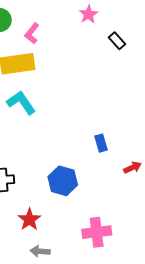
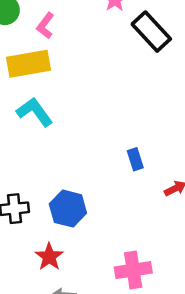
black rectangle: (117, 41) -> (151, 32), size x1.8
blue hexagon: (63, 181) -> (68, 209), moved

